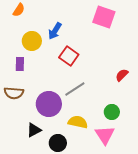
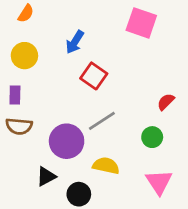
yellow circle: (32, 41) -> (24, 56), moved
purple rectangle: (20, 64) -> (15, 95), moved
green circle: (112, 112) -> (152, 137), moved
pink triangle: (105, 135) -> (159, 182), moved

